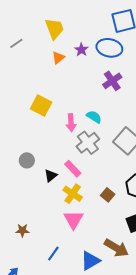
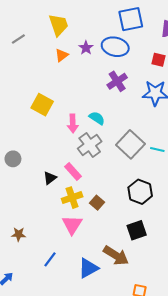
gray circle: (27, 160) -> (13, 159), moved
yellow cross: (73, 194) -> (72, 198), turned 36
brown square: (108, 195) -> (97, 203), moved

